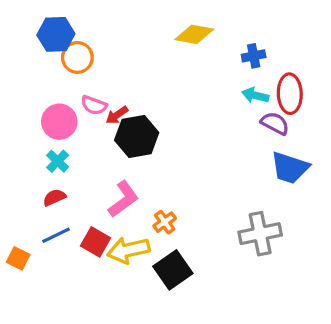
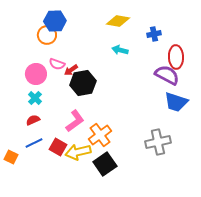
blue hexagon: (56, 34) -> (55, 21), moved
cyan arrow: (255, 95) -> (120, 50), moved
purple semicircle: (275, 123) -> (167, 75), size x1.4
orange cross: (165, 222) -> (100, 135), size x1.6

